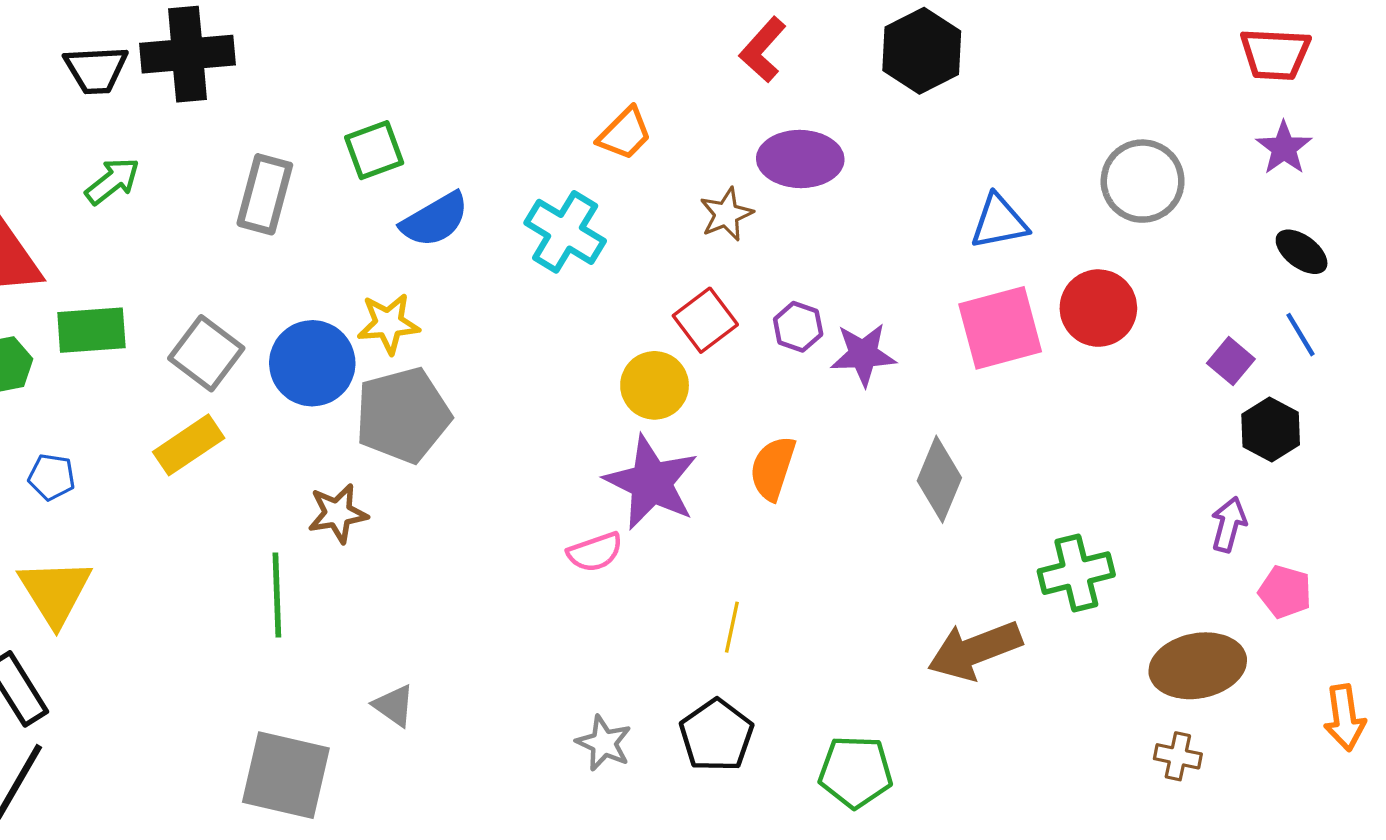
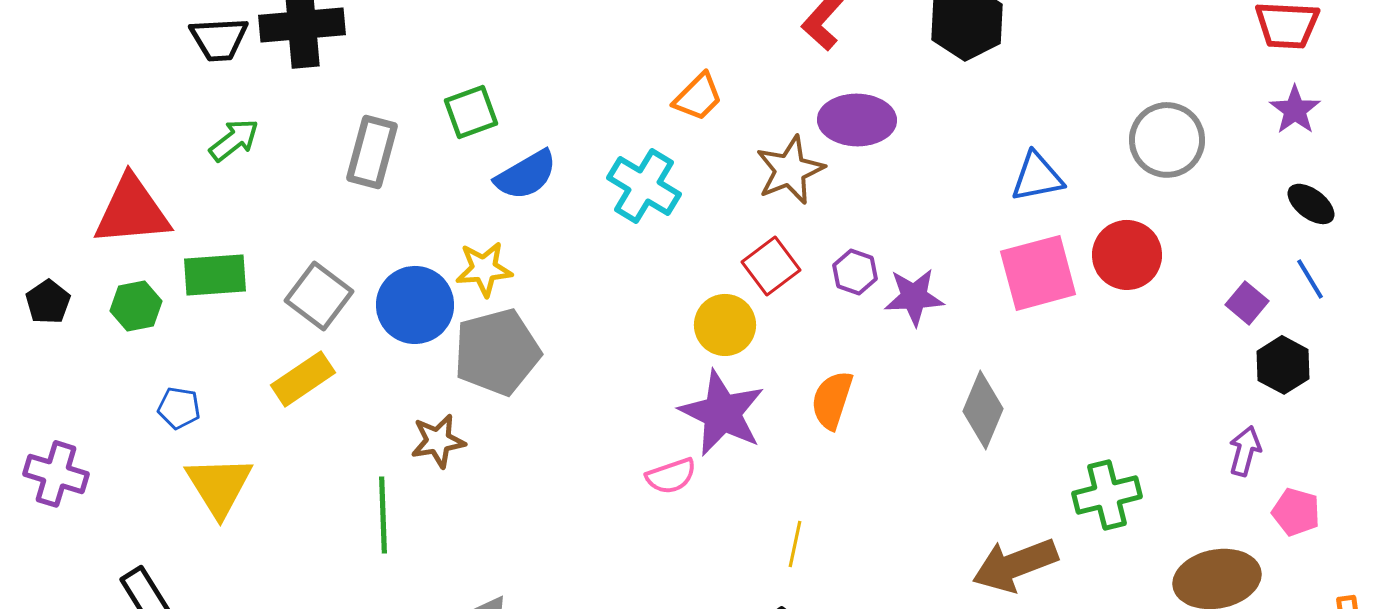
brown star: (726, 214) -> (790, 170), size x1.4
yellow triangle: (55, 592) -> (219, 486), moved

